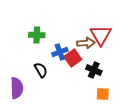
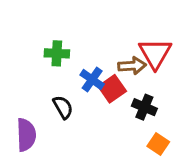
blue cross: (60, 52) -> (92, 80), turned -35
orange square: (103, 94) -> (158, 144), turned 32

